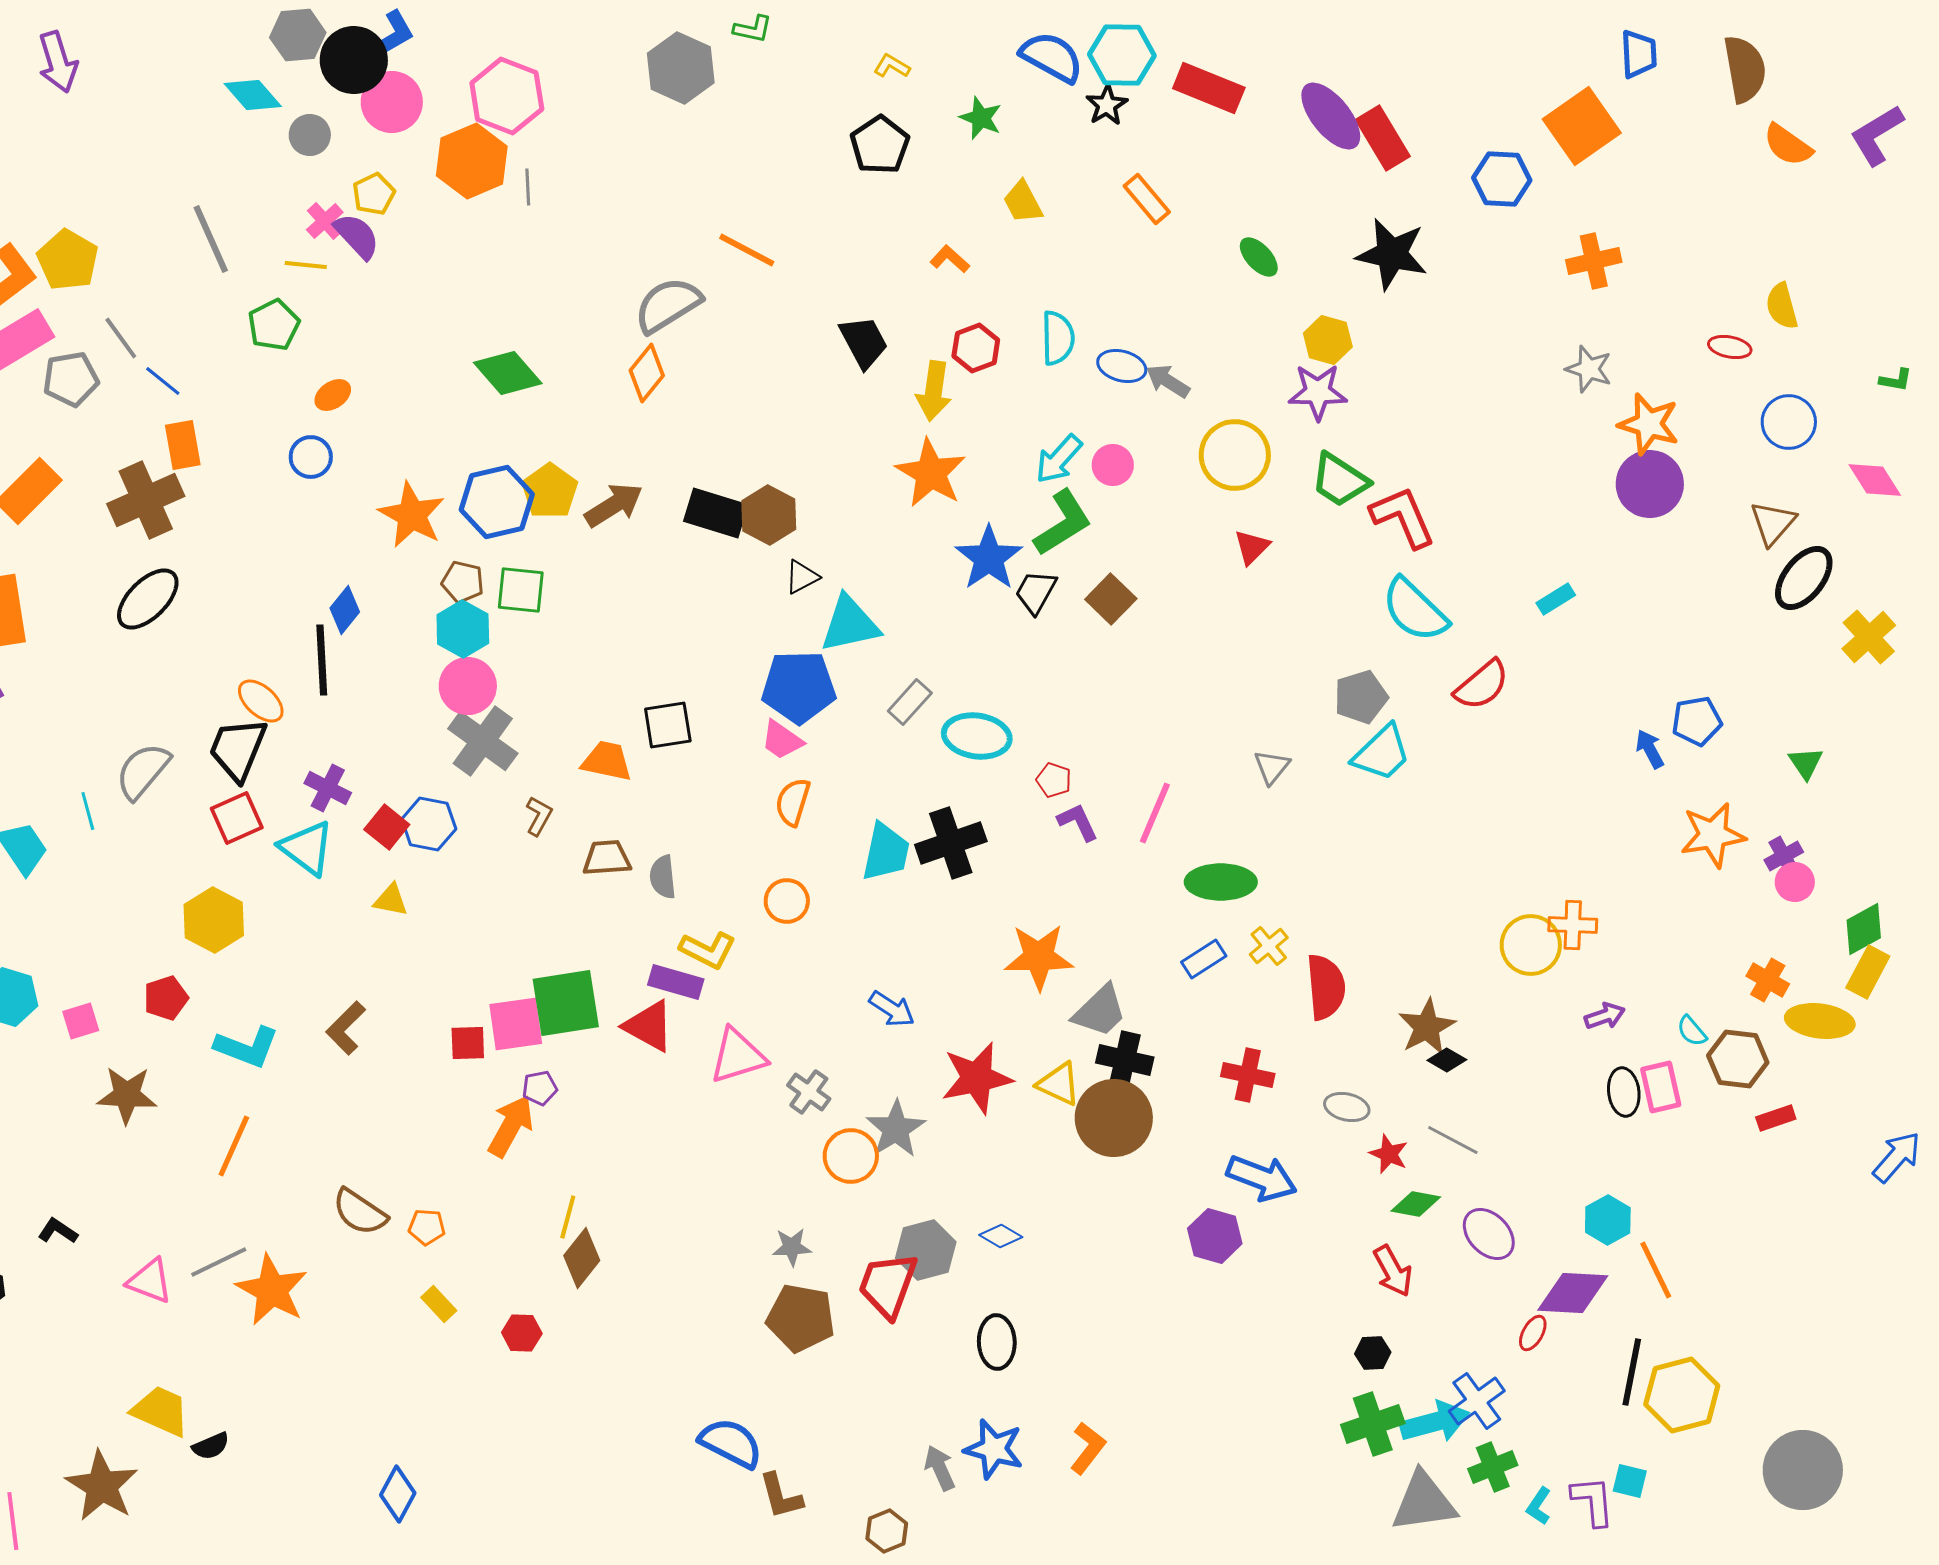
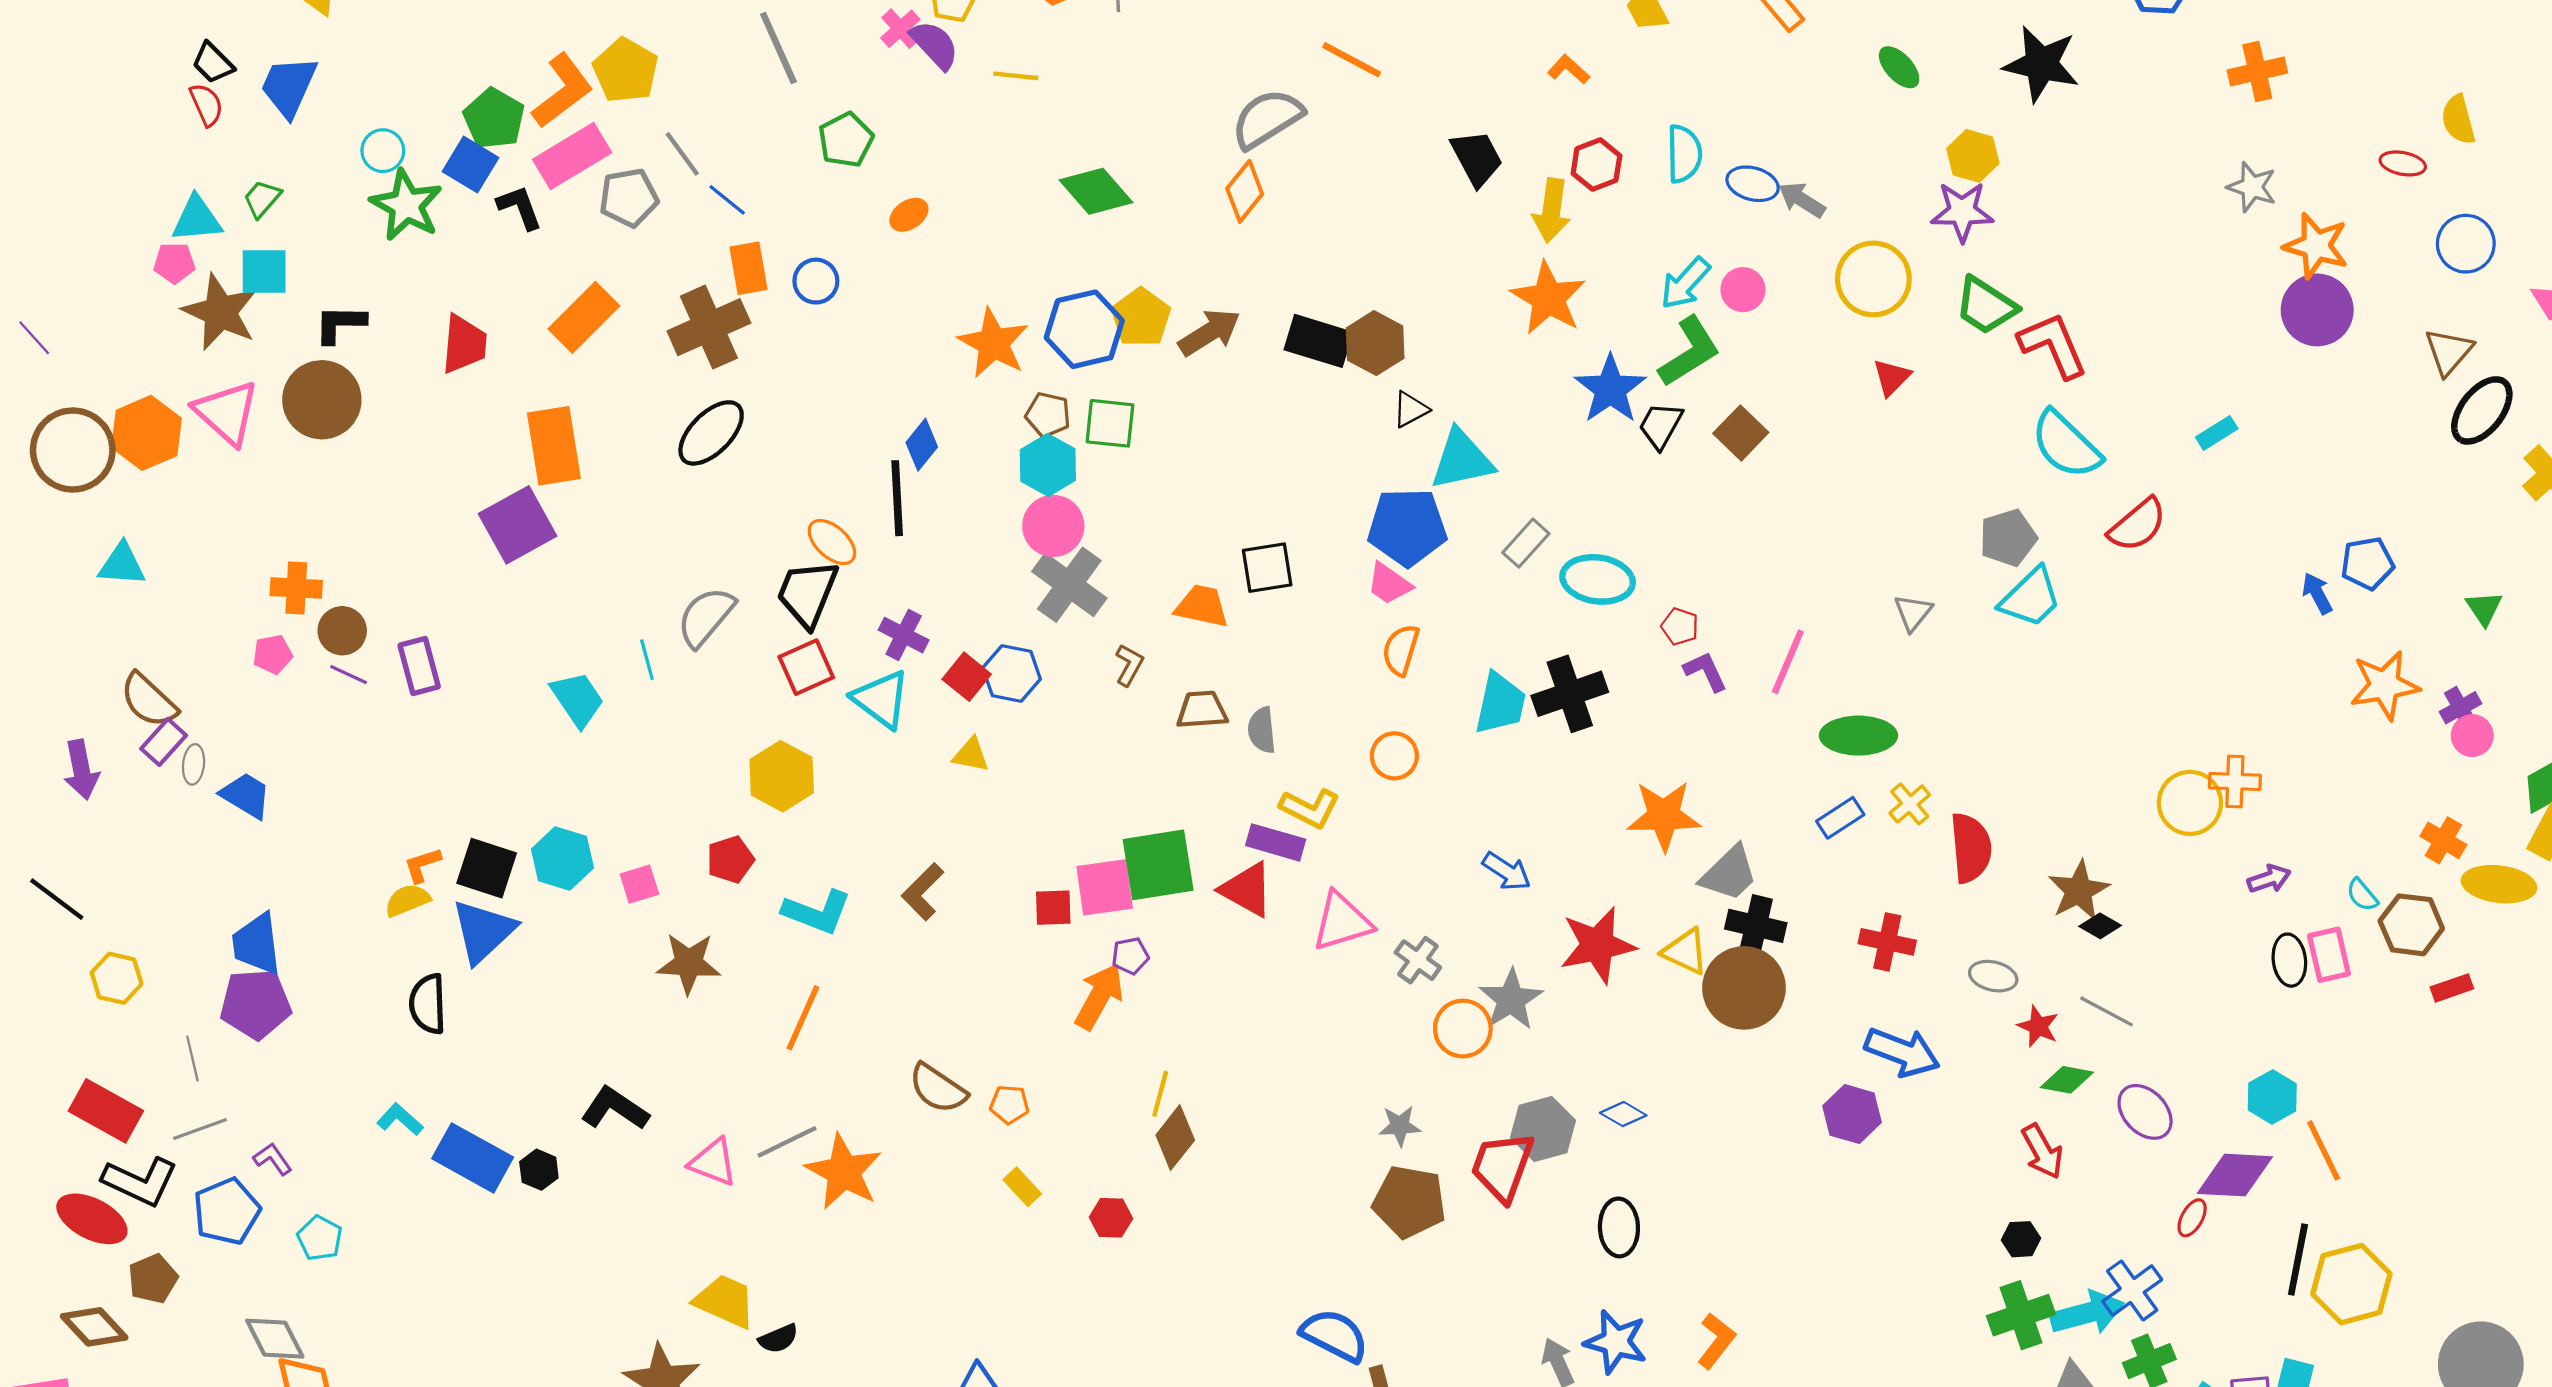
yellow line: (306, 265) -> (1016, 76), moved
blue circle: (311, 457) -> (816, 281), moved
black L-shape: (58, 1231) -> (615, 1109), size x1.6

